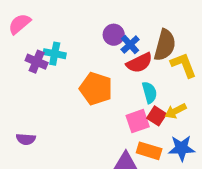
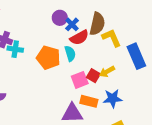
cyan cross: (55, 54) -> (15, 49), moved
cyan semicircle: (150, 92) -> (70, 53), moved

